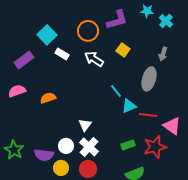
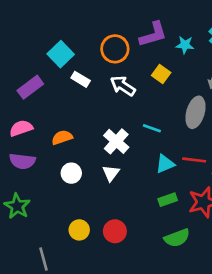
cyan star: (147, 11) -> (185, 45), moved
cyan line: (116, 91) -> (152, 128), turned -32
cyan triangle: (129, 106) -> (165, 164), moved
white circle: (66, 146) -> (71, 173), moved
white cross: (89, 147) -> (116, 141), moved
purple semicircle: (44, 155) -> (22, 161), moved

